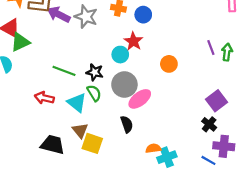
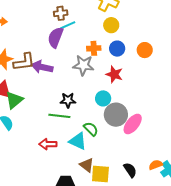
gray star: (86, 17) -> (83, 65), moved
cyan circle: (120, 55) -> (103, 98), moved
orange circle: (169, 64) -> (145, 50), moved
black star: (95, 72) -> (68, 100), moved
black semicircle: (127, 124) -> (130, 170), moved

